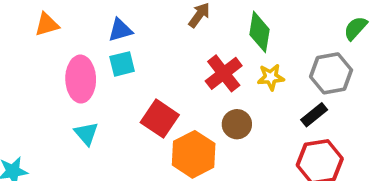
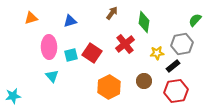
cyan square: (122, 64) -> (71, 55), moved
yellow star: (271, 77) -> (157, 53), moved
red square: (160, 119) -> (92, 53), moved
brown circle: (237, 124) -> (144, 81), moved

